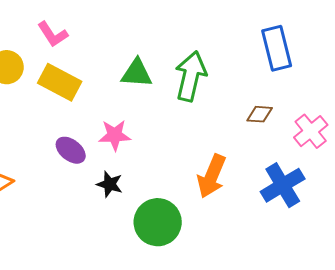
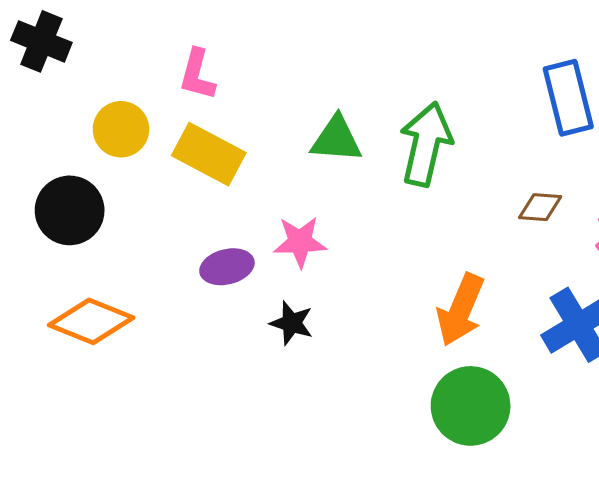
pink L-shape: (53, 34) -> (197, 75), turned 48
purple ellipse: (71, 150) -> (227, 267), turned -52
green circle: (158, 222) -> (471, 406), moved

